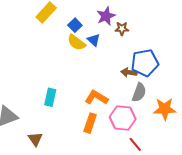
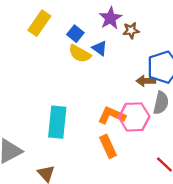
cyan rectangle: (50, 97) -> (57, 122), size x1.5
pink hexagon: (123, 118) -> (134, 117), moved
orange rectangle: (90, 123) -> (108, 146), turned -36

